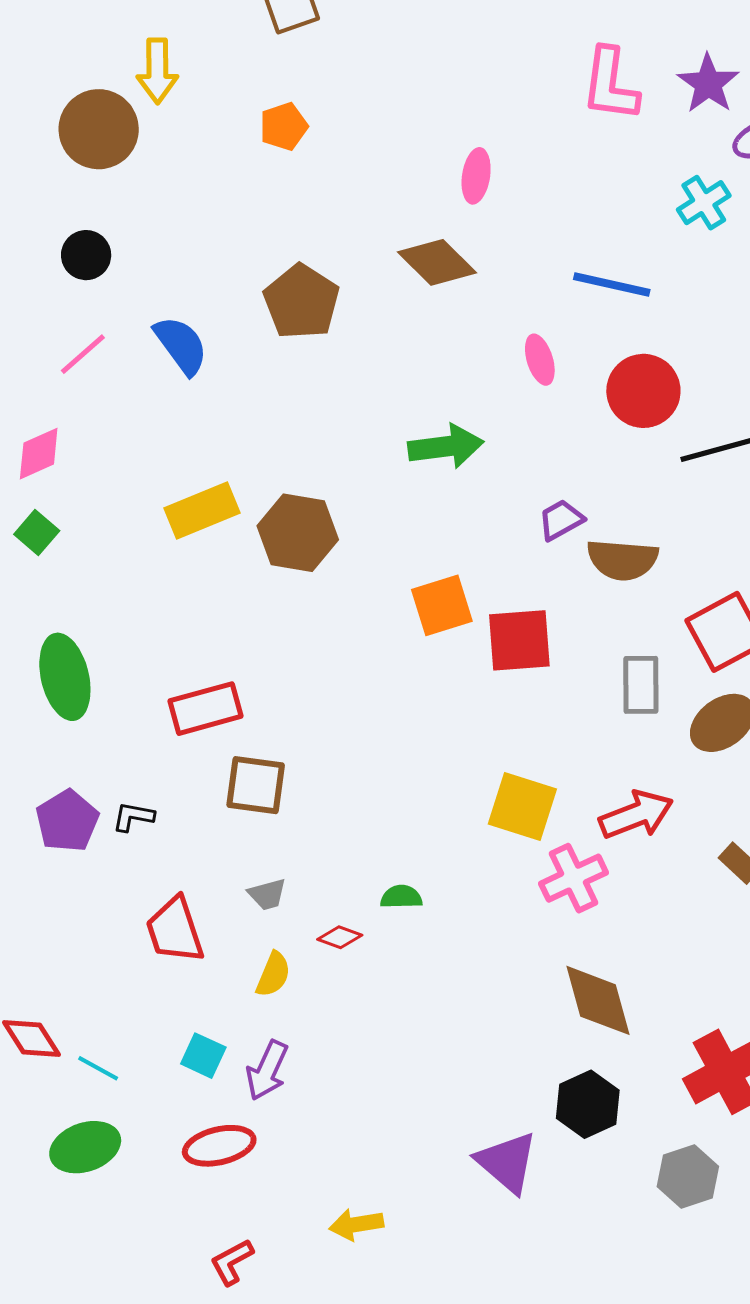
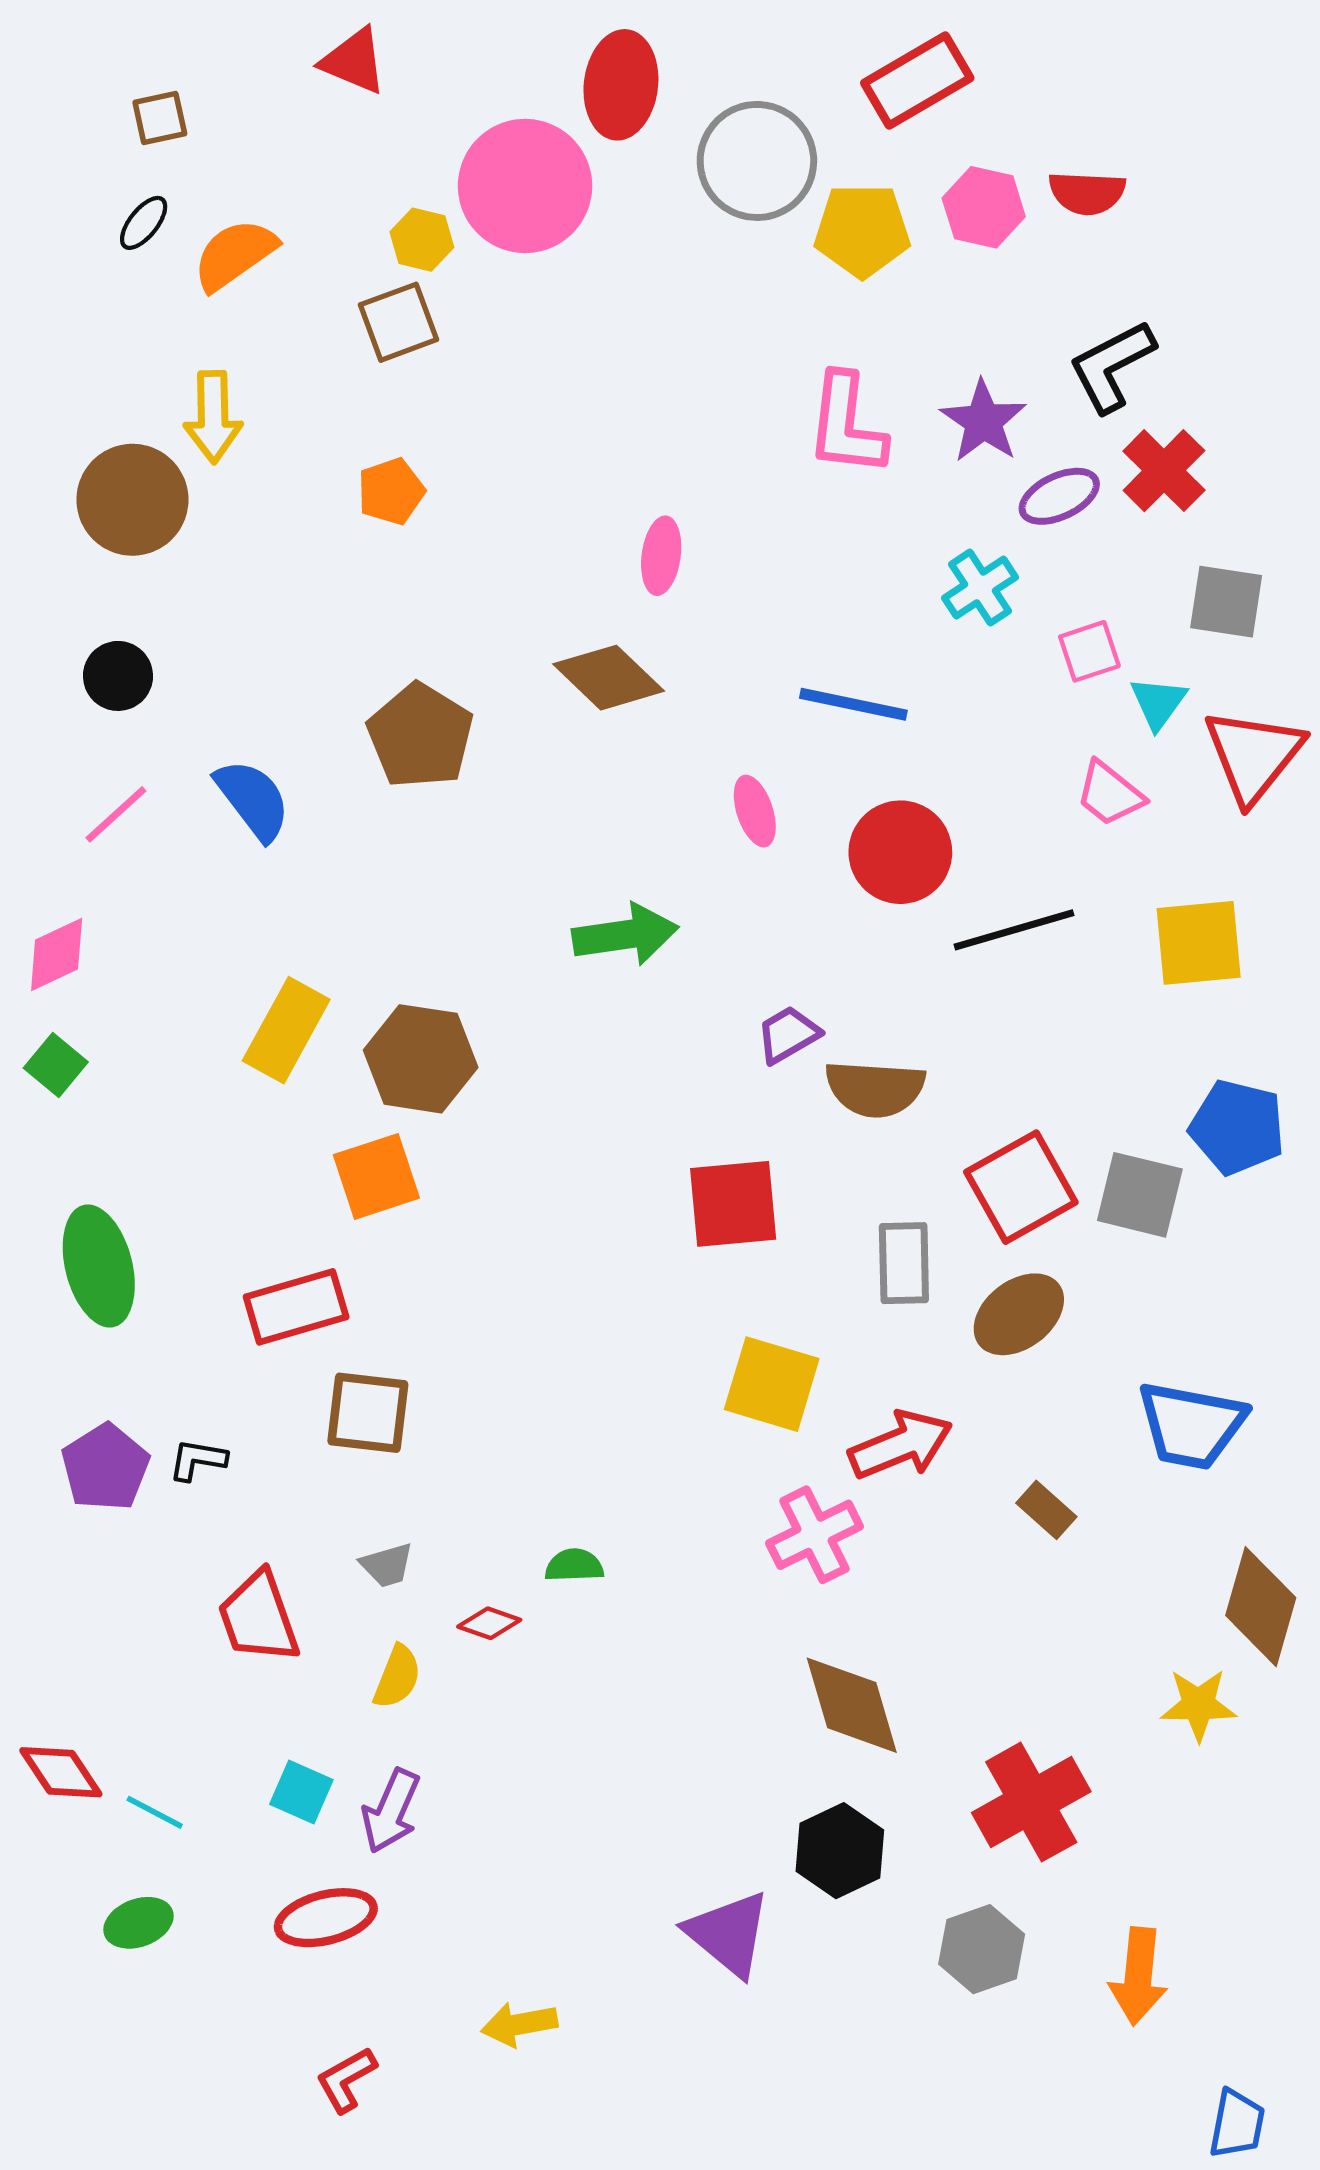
yellow rectangle: (202, 511) -> (286, 1030), turned -38
orange square: (442, 605) -> (376, 1176), moved
yellow square: (522, 806) -> (772, 1384), moved
green ellipse: (85, 1147) -> (139, 1923), size x0.7

